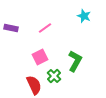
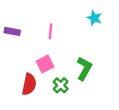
pink line: (45, 28) -> (51, 31), turned -48
red semicircle: (34, 85) -> (29, 84), moved, turned 36

